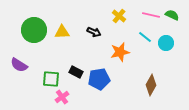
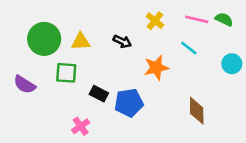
cyan circle: (166, 43) -> (232, 64), moved
green square: (51, 79) -> (66, 73), moved
brown diamond: (151, 85) -> (197, 111), turned -30

